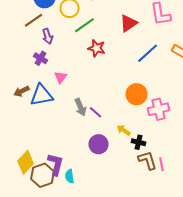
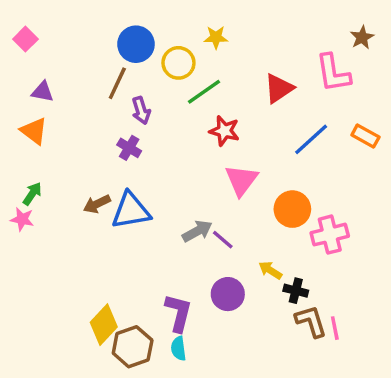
brown line: (34, 20) -> (117, 83), turned -30
pink triangle: (61, 77) -> (241, 180), moved, size x1.5
gray arrow: (81, 107) -> (197, 231), turned -96
purple L-shape: (56, 164) -> (178, 313), moved

